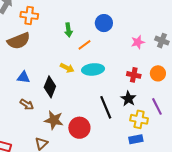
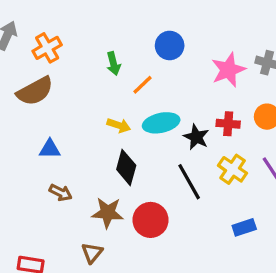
orange cross: (29, 15) -> (47, 48), turned -30
pink star: (138, 42) -> (228, 70), size x1.5
black diamond: (50, 87) -> (126, 167), moved
black star: (128, 99) -> (196, 137), moved
yellow cross: (139, 119) -> (233, 169), moved, turned 30

